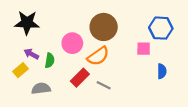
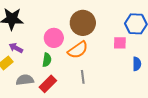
green semicircle: (50, 60) -> (47, 60), moved
red rectangle: (80, 78) -> (48, 84), moved
gray line: (104, 85) -> (83, 77), turned 56

